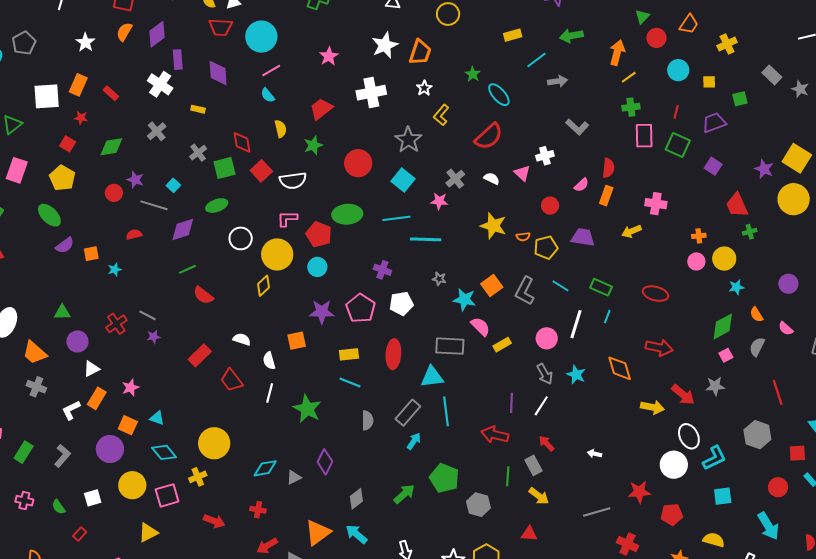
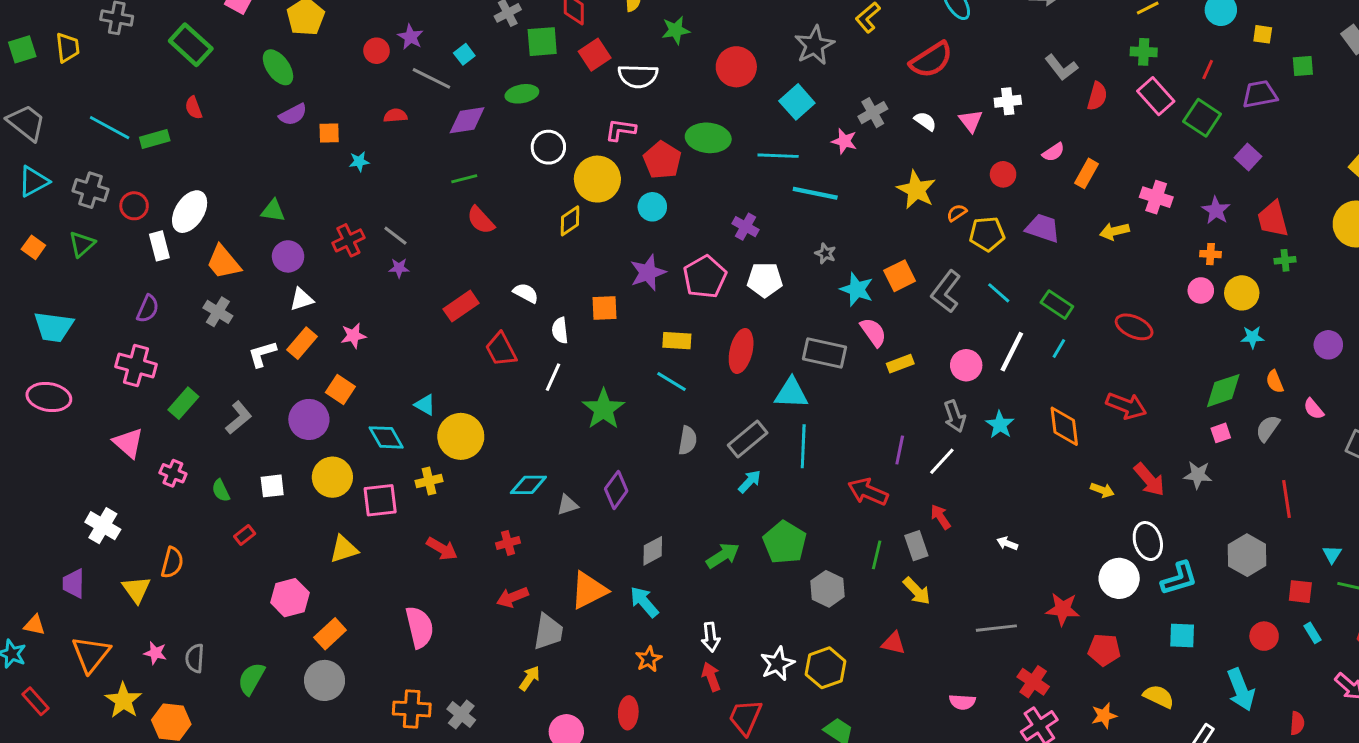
pink rectangle: (644, 136) -> (1156, 96), turned -50
red semicircle: (608, 168) -> (1097, 96), moved
purple star: (764, 169) -> (1216, 210), moved
orange semicircle: (523, 237) -> (957, 213), turned 144
purple star: (322, 312) -> (648, 273), turned -30
yellow arrow: (652, 407) -> (1102, 490), size x0.7
cyan triangle: (157, 418) -> (425, 405), moved
red cross: (258, 510) -> (508, 543), turned -35

